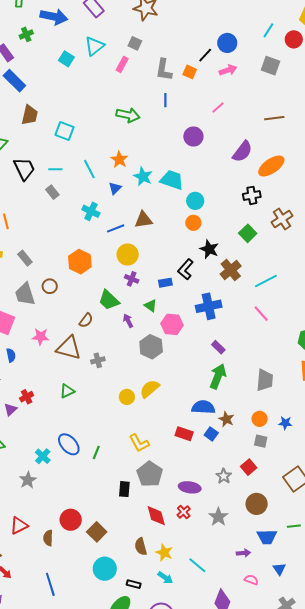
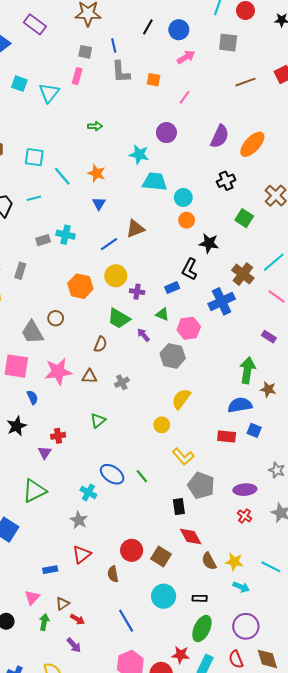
cyan triangle: (95, 46) -> (49, 93), moved
black line: (205, 55) -> (148, 27), moved
orange square: (190, 72) -> (153, 80), moved
blue line: (165, 100) -> (114, 46), moved
green arrow: (128, 115) -> (95, 126), size x0.6
brown line: (274, 118) -> (245, 82), moved
cyan line: (89, 169) -> (62, 176), moved
cyan star: (143, 177) -> (139, 154), moved
gray rectangle: (52, 192) -> (43, 240), moved, turned -56
black cross: (252, 195) -> (226, 181), moved
cyan cross: (91, 211) -> (66, 235), moved
yellow circle: (128, 254) -> (116, 276), moved
gray rectangle: (25, 258) -> (20, 271), moved, turned 70
brown cross: (231, 270) -> (243, 274), moved
pink star: (41, 337) -> (58, 372), size x1.5
purple rectangle: (218, 347) -> (269, 337), moved
brown triangle: (69, 348) -> (89, 376), size x0.6
red cross: (27, 397) -> (58, 436), turned 32
yellow circle: (127, 397) -> (162, 425), moved
brown star: (226, 419) -> (268, 389), moved
green line: (96, 453) -> (142, 476), turned -48
red diamond: (156, 516) -> (191, 536), moved
red triangle: (19, 526) -> (82, 554), moved
cyan circle: (105, 569) -> (164, 596), moved
black rectangle: (134, 584) -> (200, 598), moved

